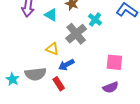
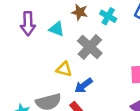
cyan cross: (95, 19) -> (108, 16), moved

